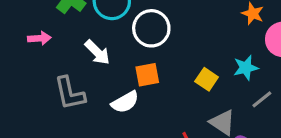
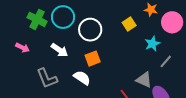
pink arrow: (39, 38) -> (22, 48), turned 40
yellow square: (207, 79) -> (129, 24), moved, turned 32
white semicircle: (125, 102) -> (82, 78), turned -108

